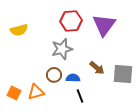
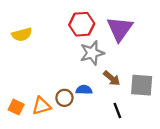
gray star: (62, 49) -> (92, 53), moved
brown circle: (54, 75) -> (64, 98), moved
black line: (80, 96) -> (117, 110), moved

